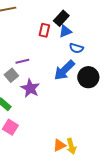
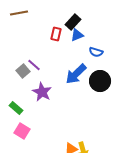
blue semicircle: (76, 48) -> (96, 52), moved
purple line: (22, 61) -> (34, 65), turned 56
gray square: (11, 75) -> (23, 71), moved

